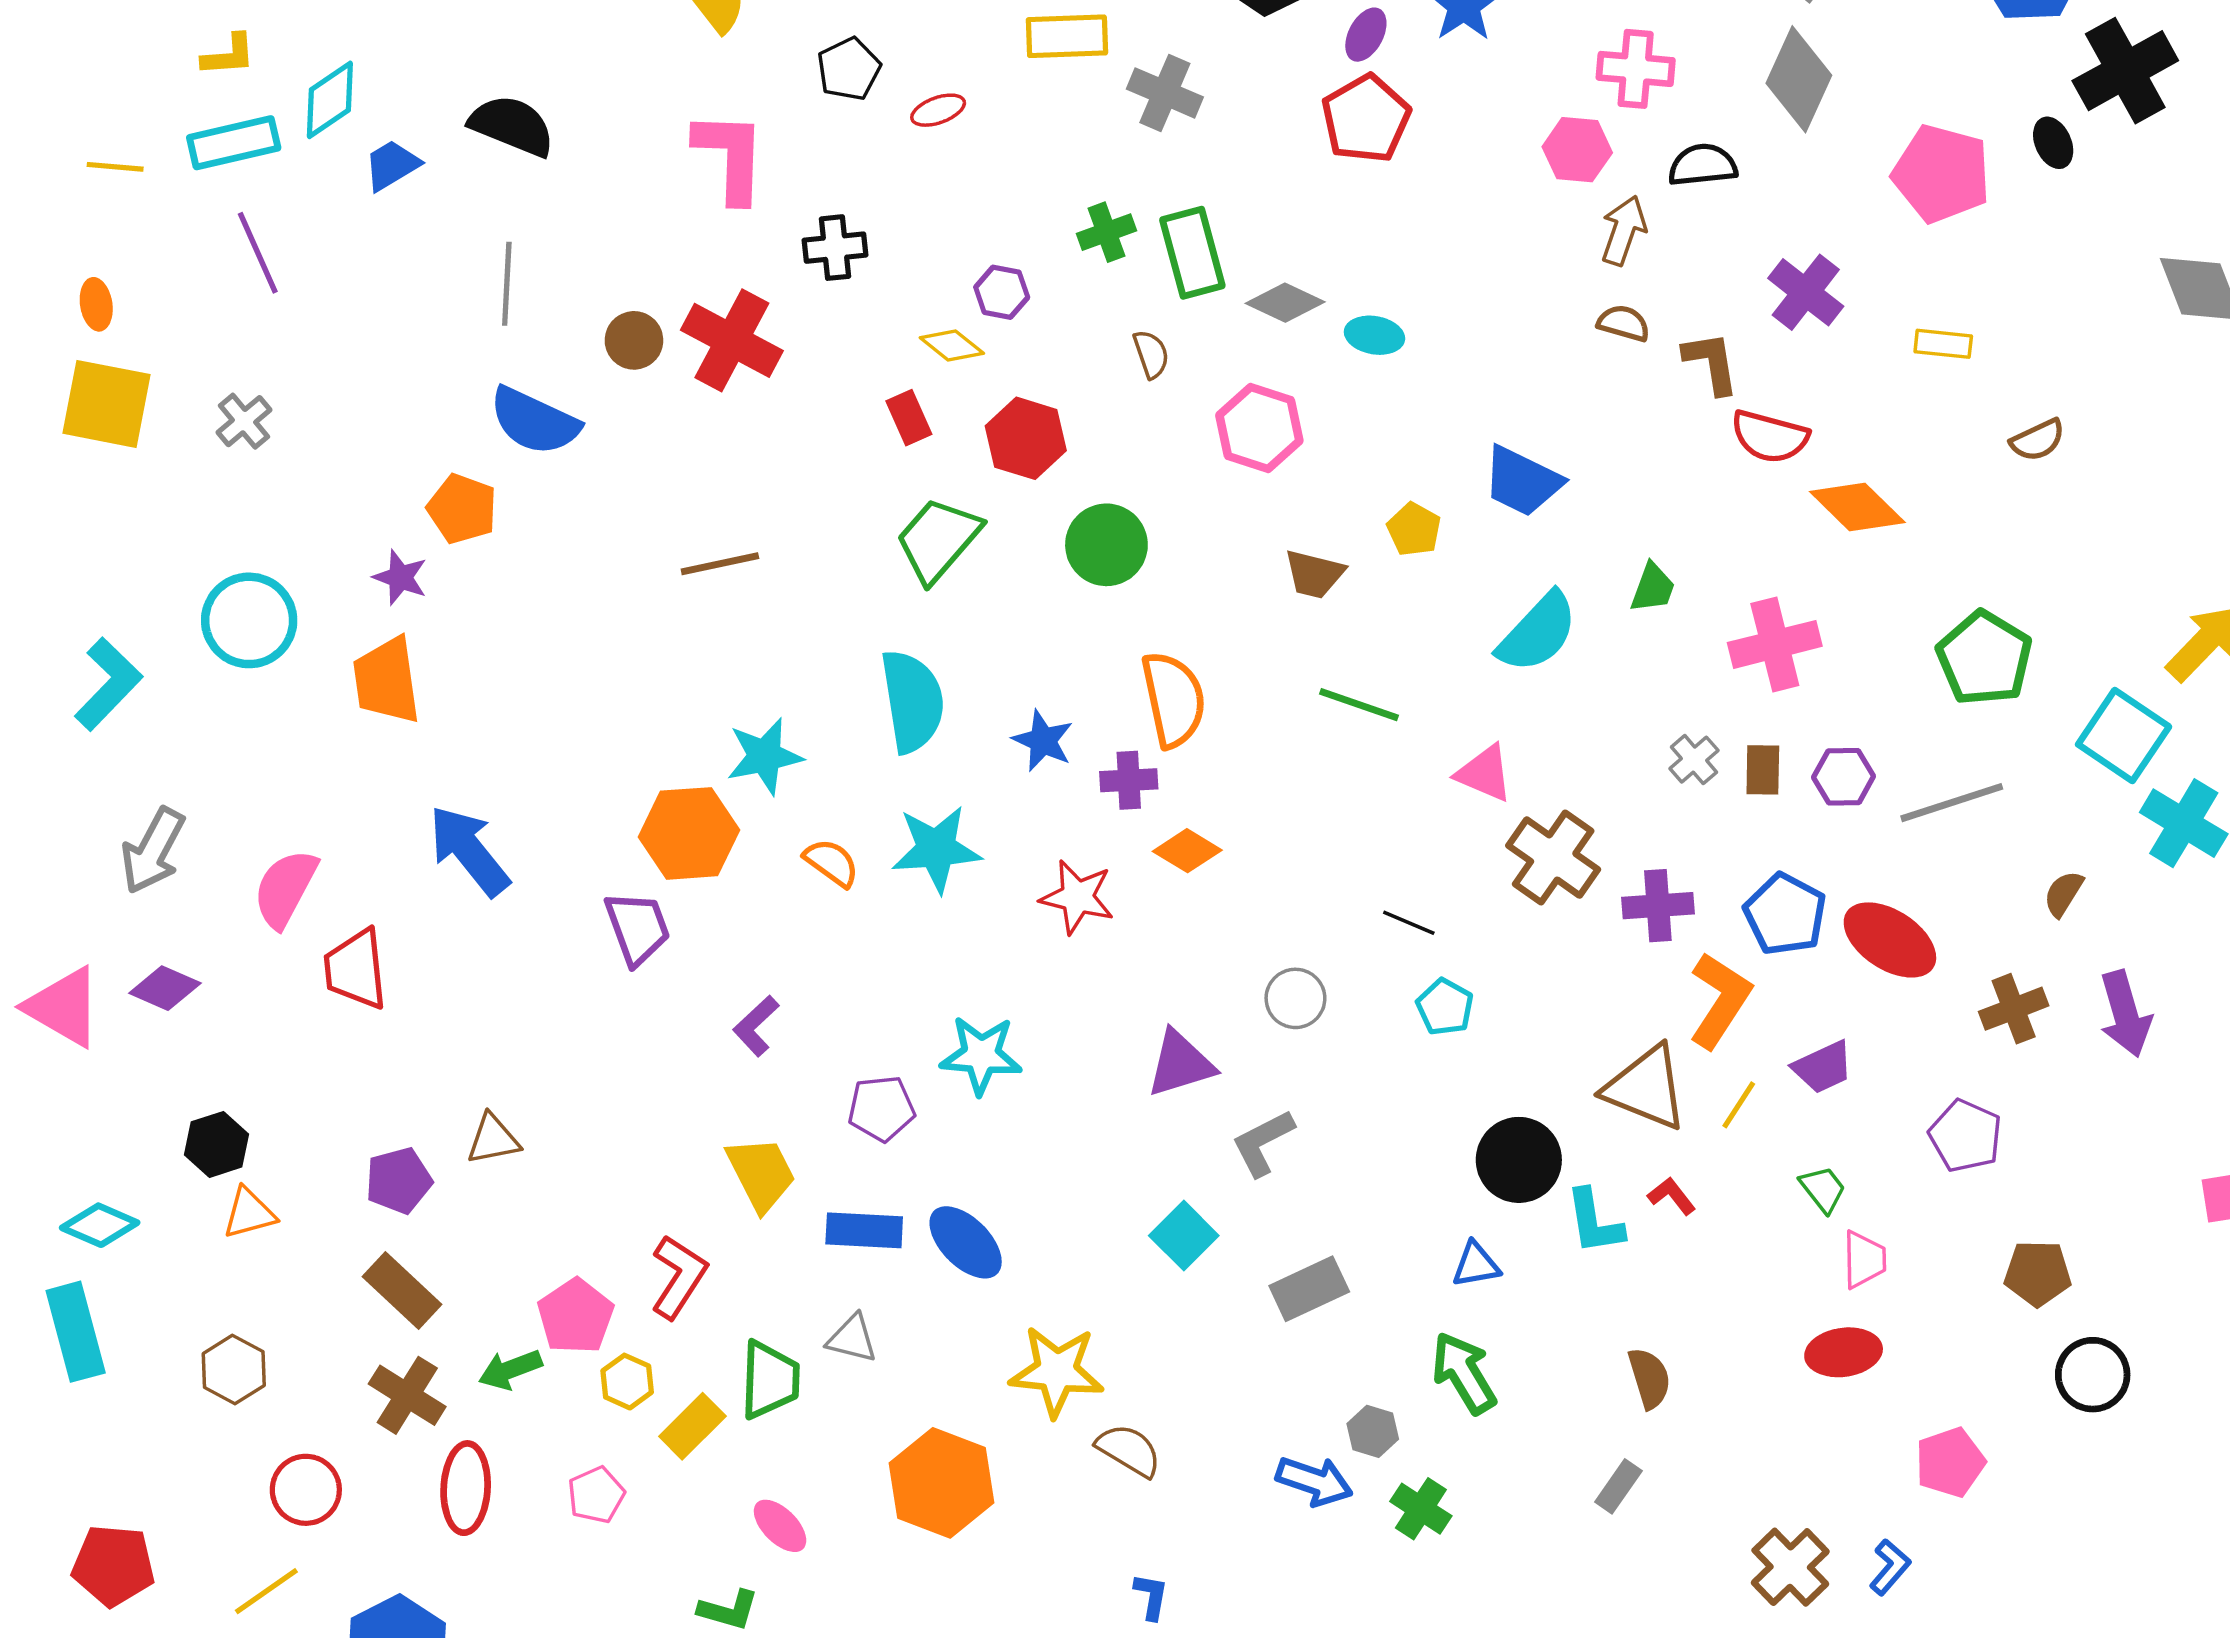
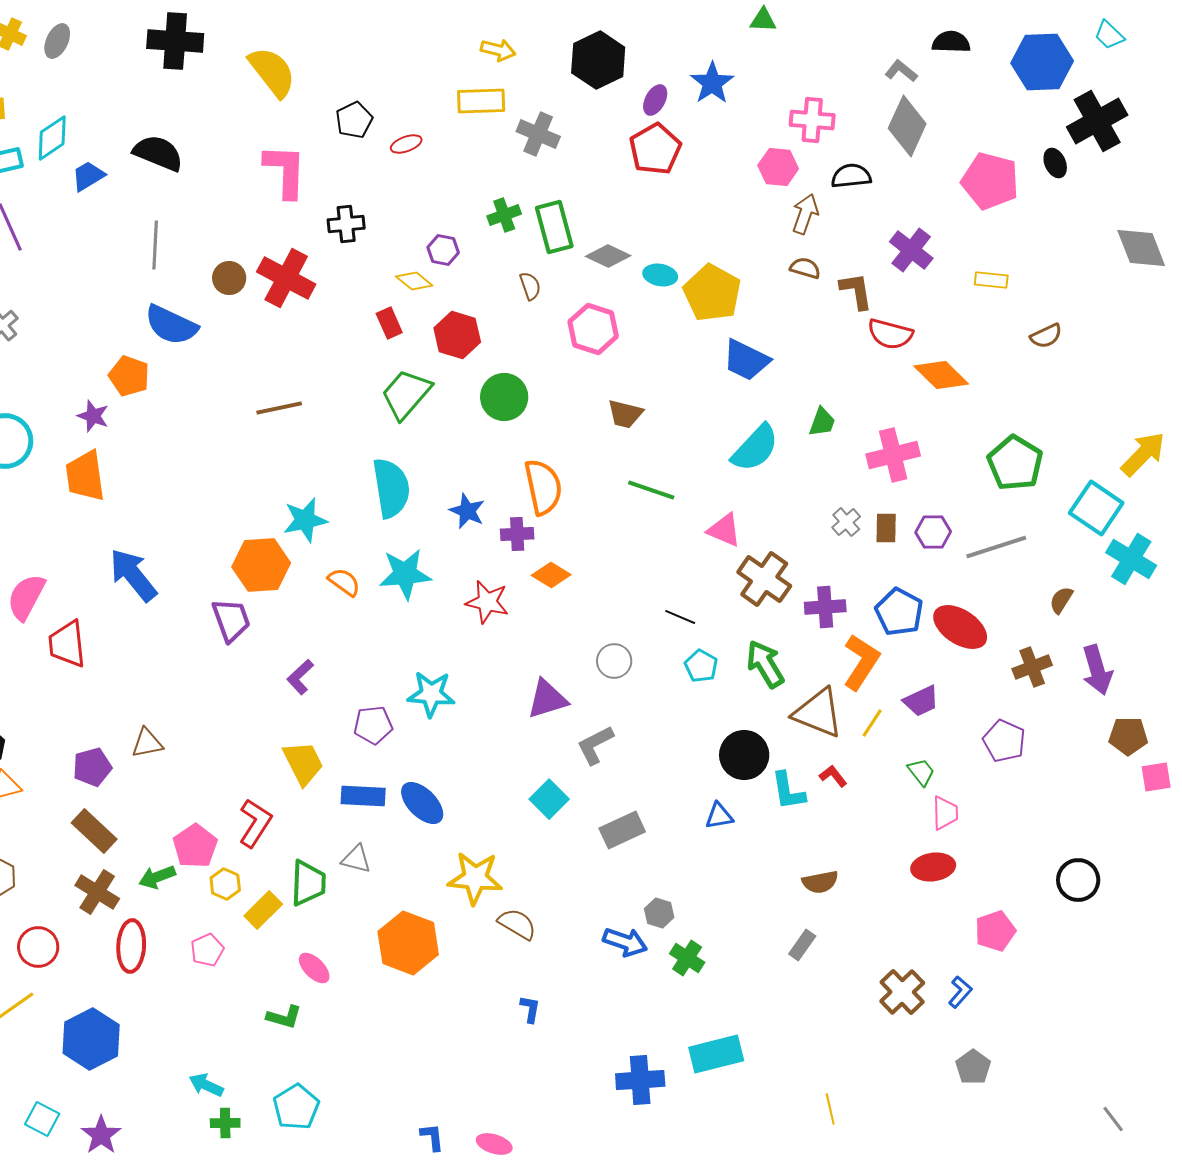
yellow pentagon: (1414, 529) -> (712, 293), moved, size x1.8
brown pentagon: (2038, 1273) -> (1128, 736), moved
green arrow: (1464, 1373) -> (765, 664), moved
brown semicircle: (1649, 1378) -> (820, 882), turned 96

